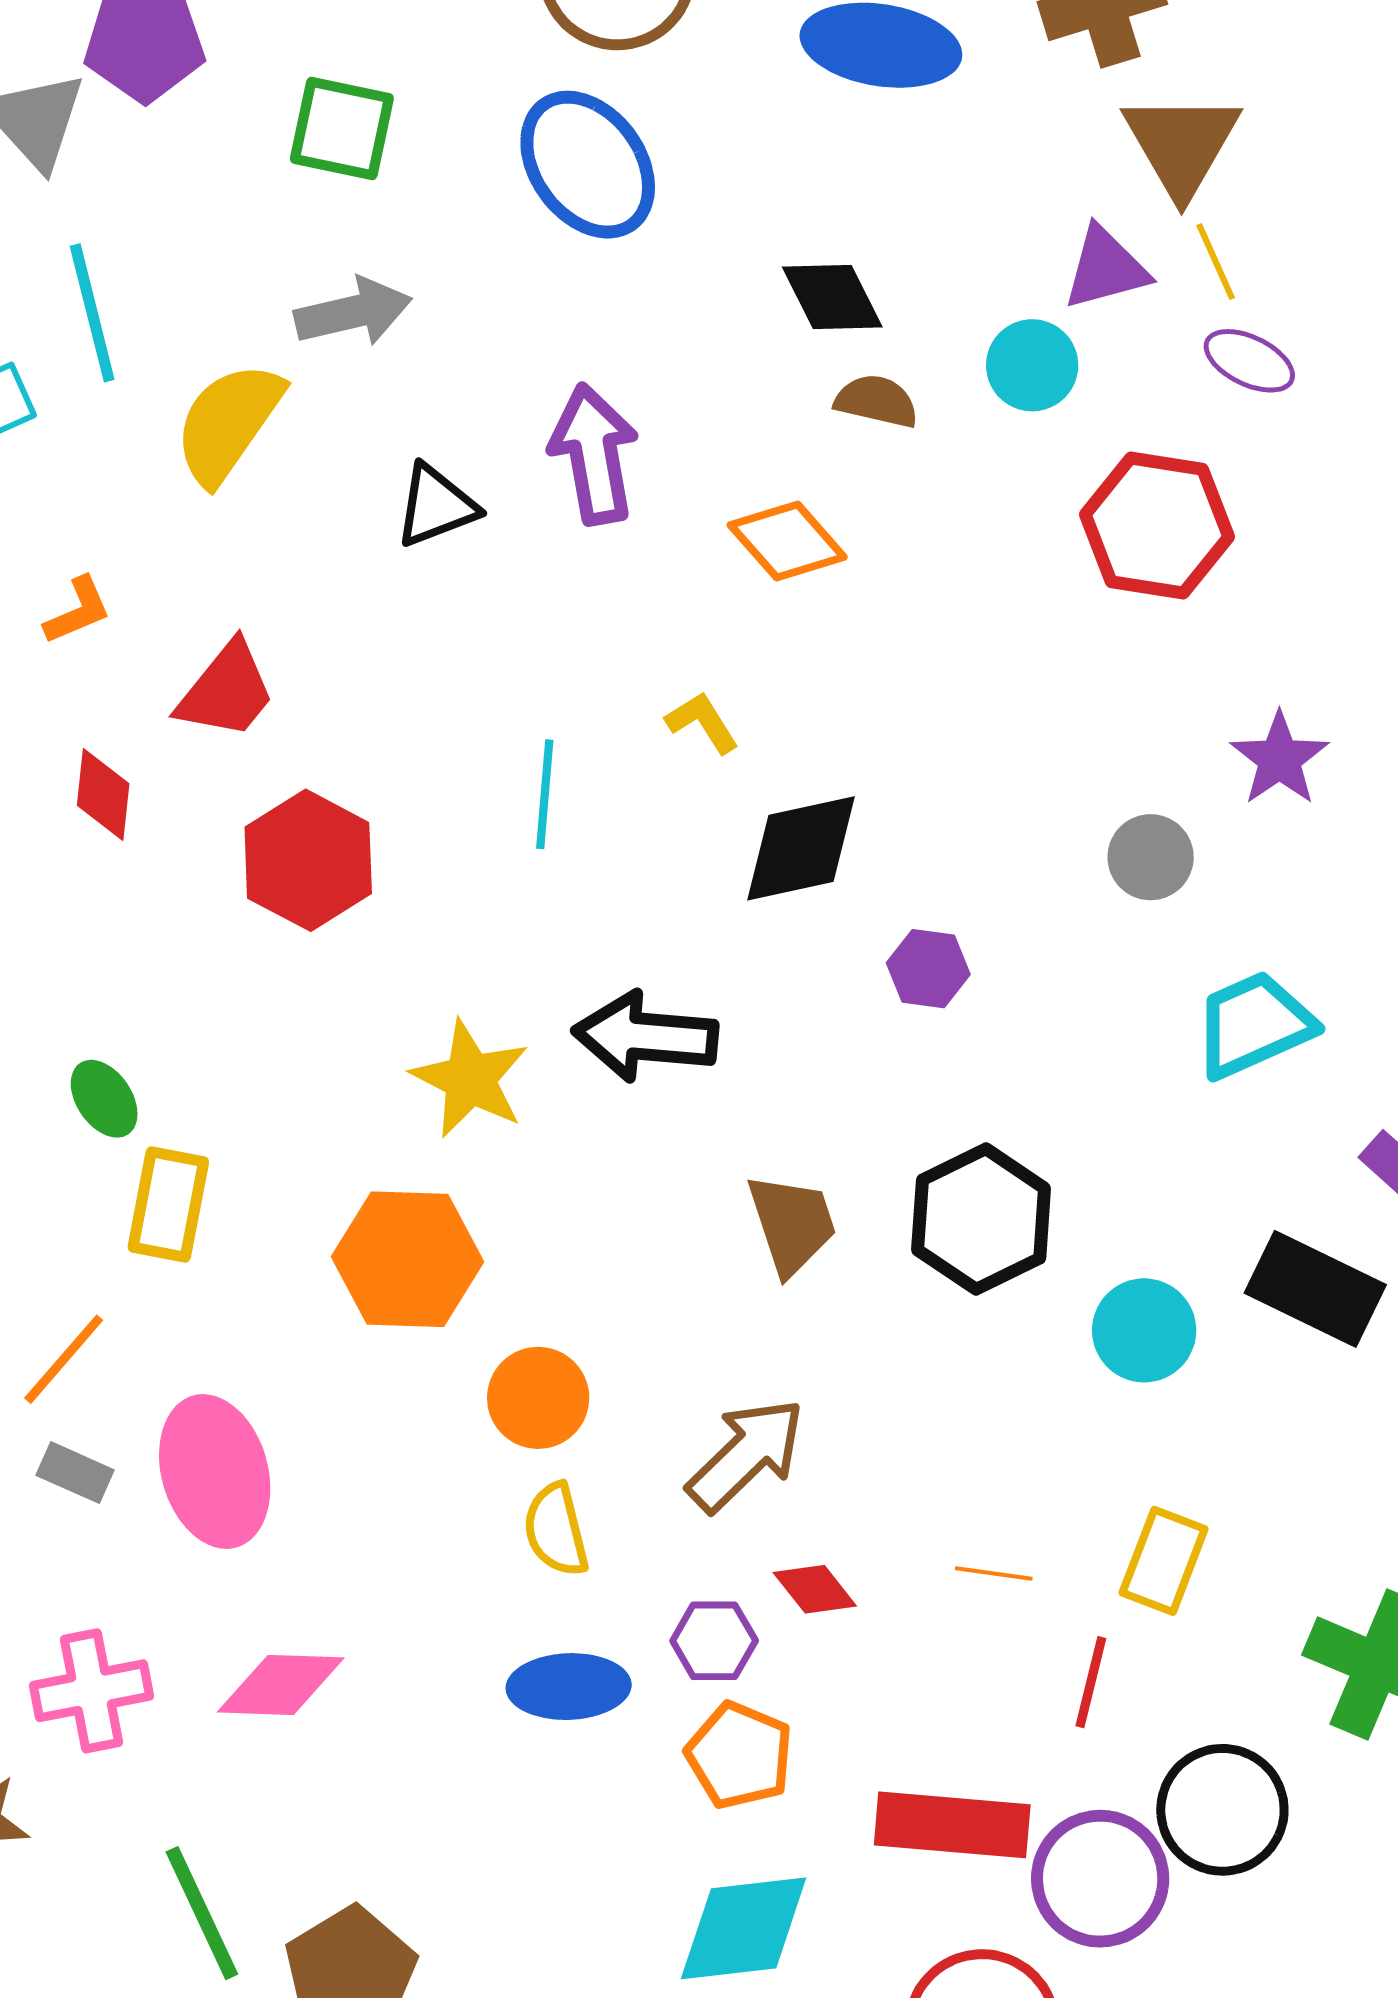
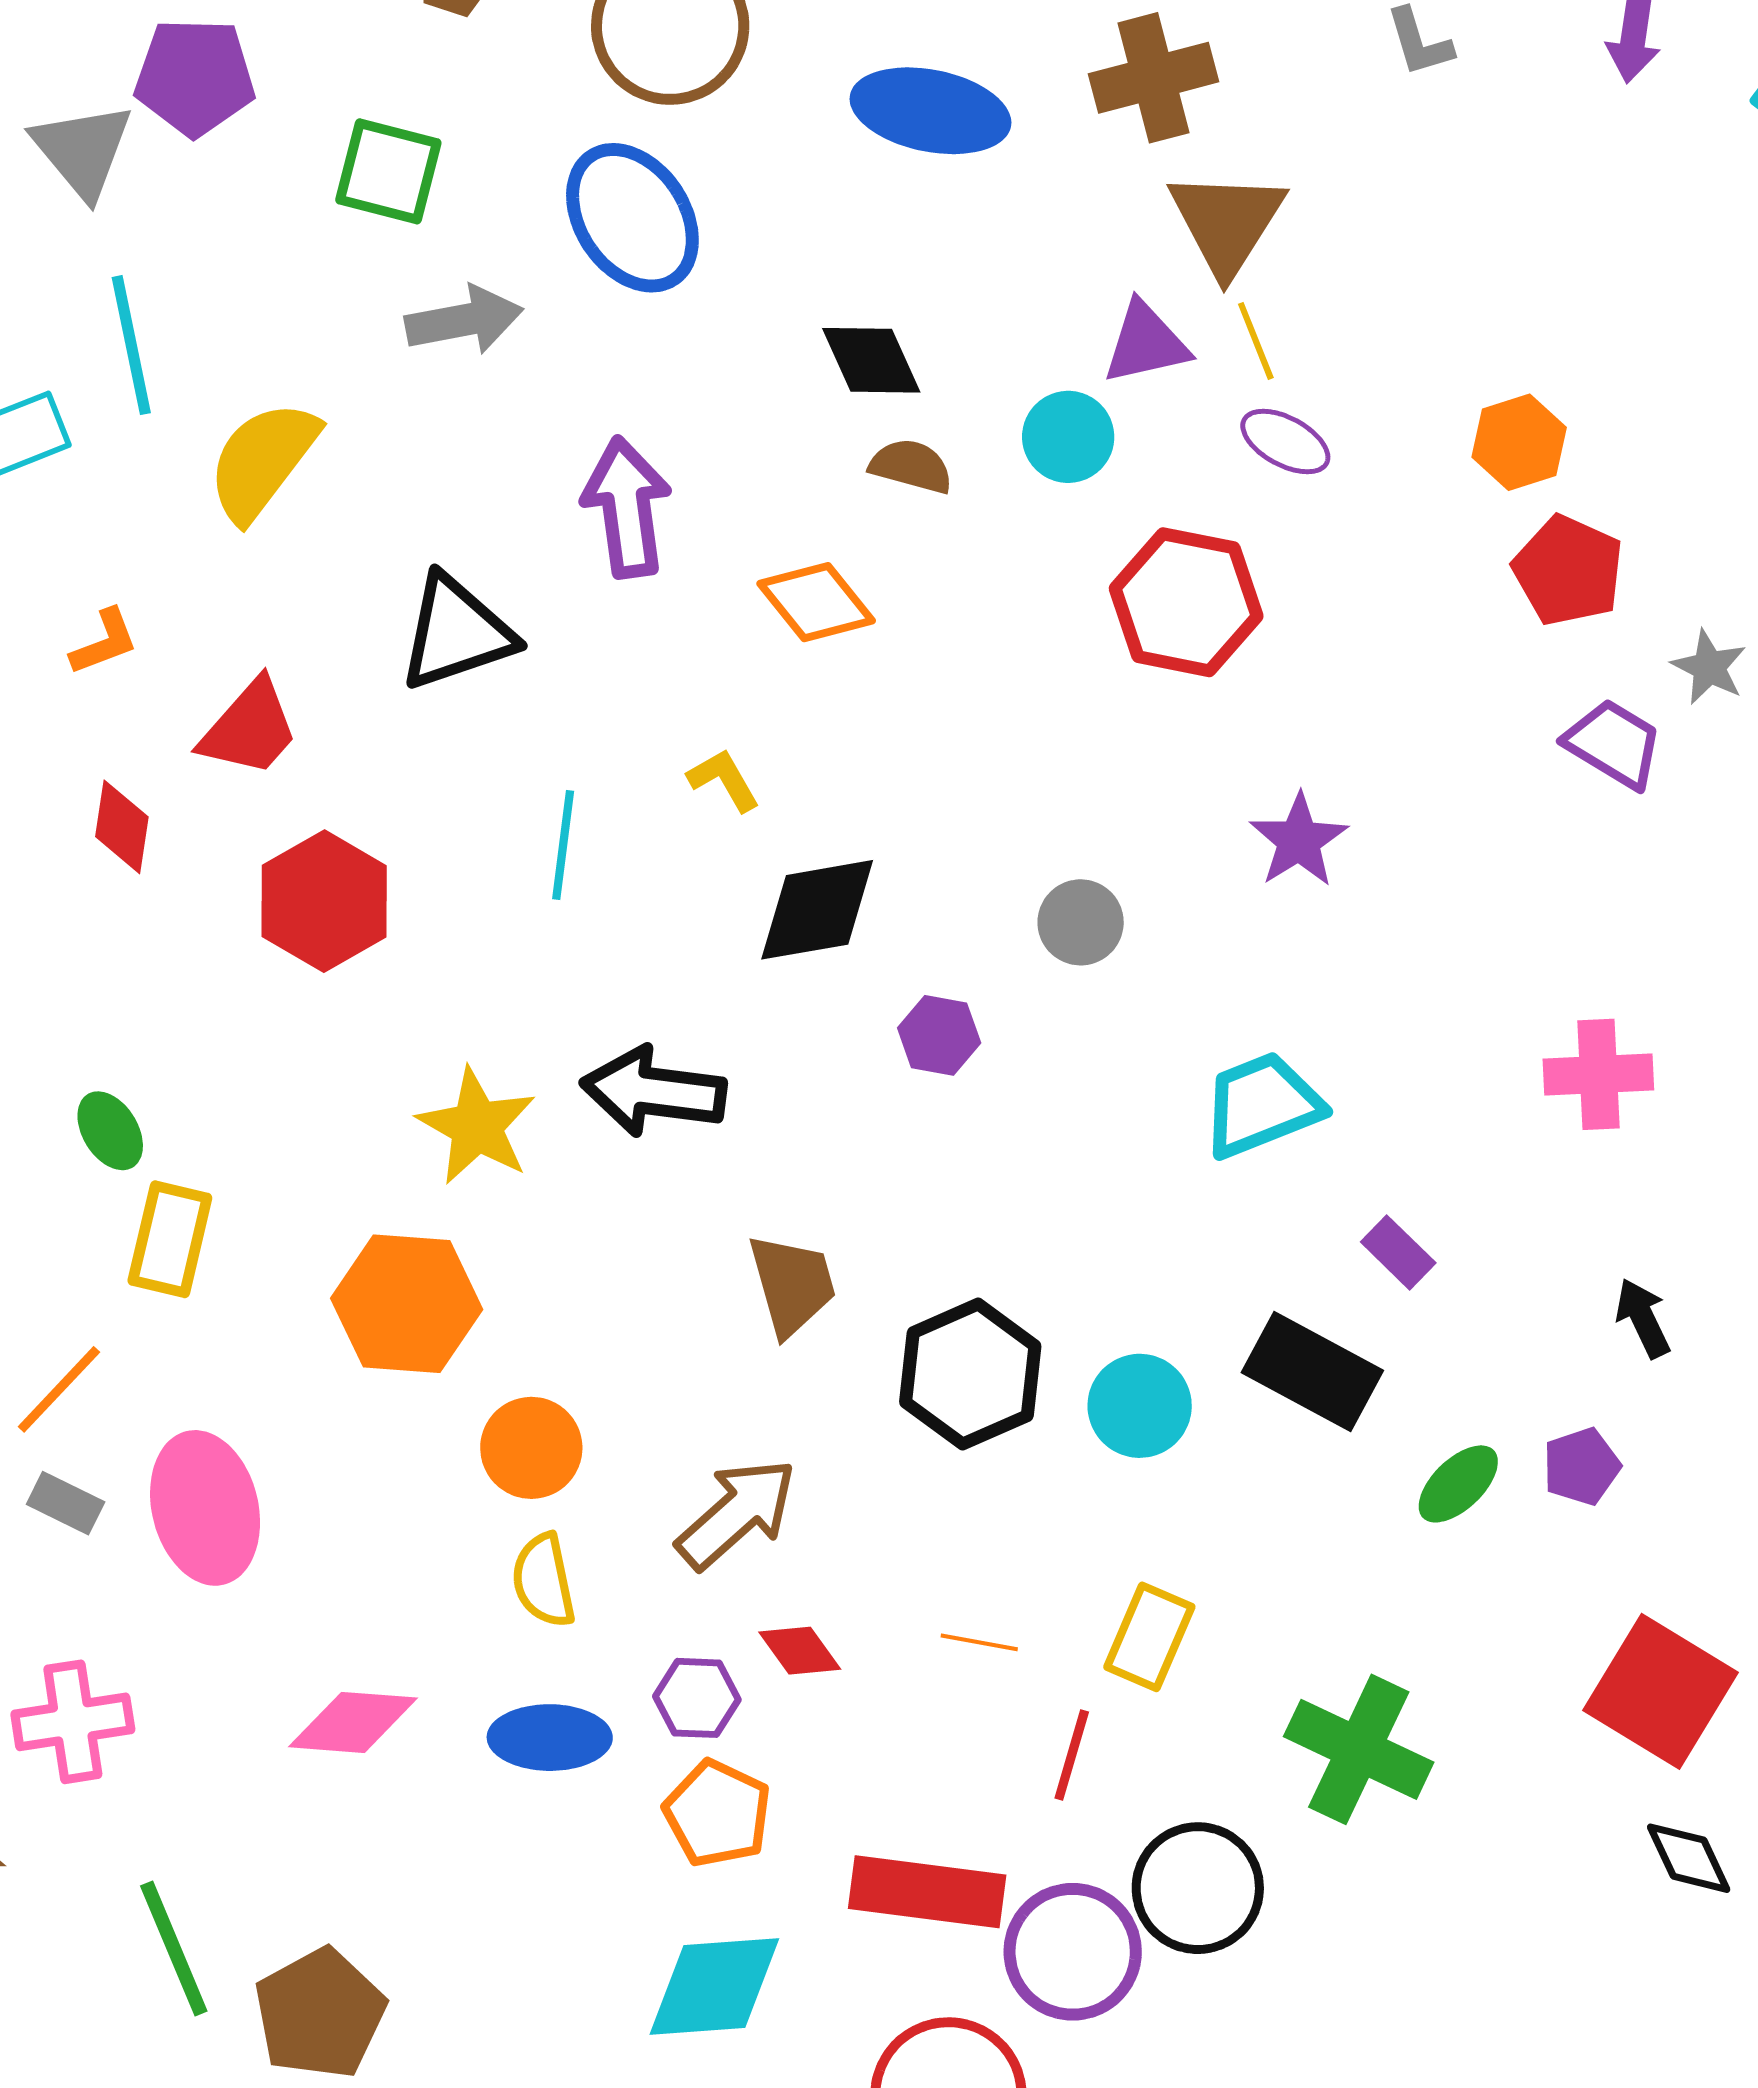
gray arrow: (353, 312) -> (464, 320), moved
black triangle: (436, 506) -> (456, 633), moved, size x1.4
gray circle: (1151, 857) -> (1081, 922), moved
black hexagon: (981, 1219) -> (970, 1374), moved
pink diamond: (281, 1685) -> (353, 1722), moved

